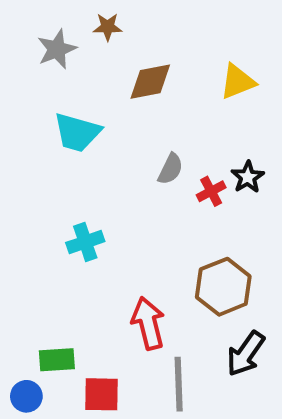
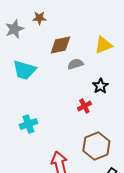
gray semicircle: (171, 169) -> (75, 64), moved, turned -133
black star: (248, 177) -> (100, 86), moved
red cross: (211, 191) -> (84, 106), moved

